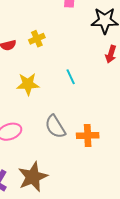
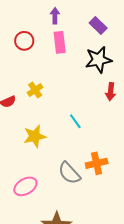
orange cross: (88, 135) -> (97, 163), moved

